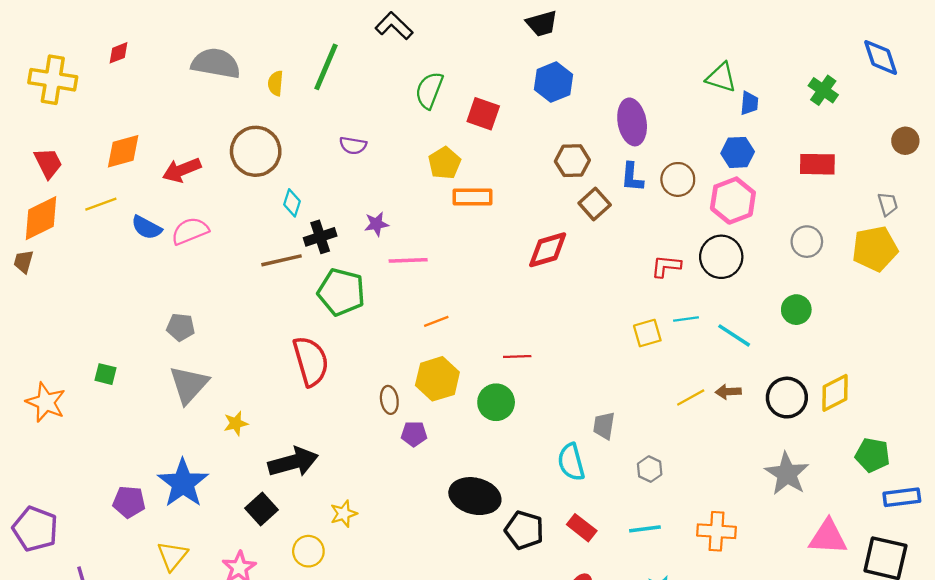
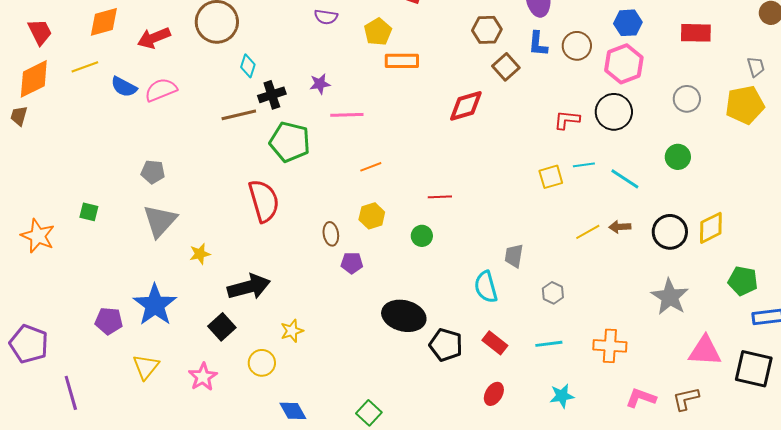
purple semicircle: (353, 145) -> (326, 17), moved
yellow hexagon: (437, 379) -> (372, 216), size x0.7
green circle: (496, 402) -> (422, 236), size x0.7

